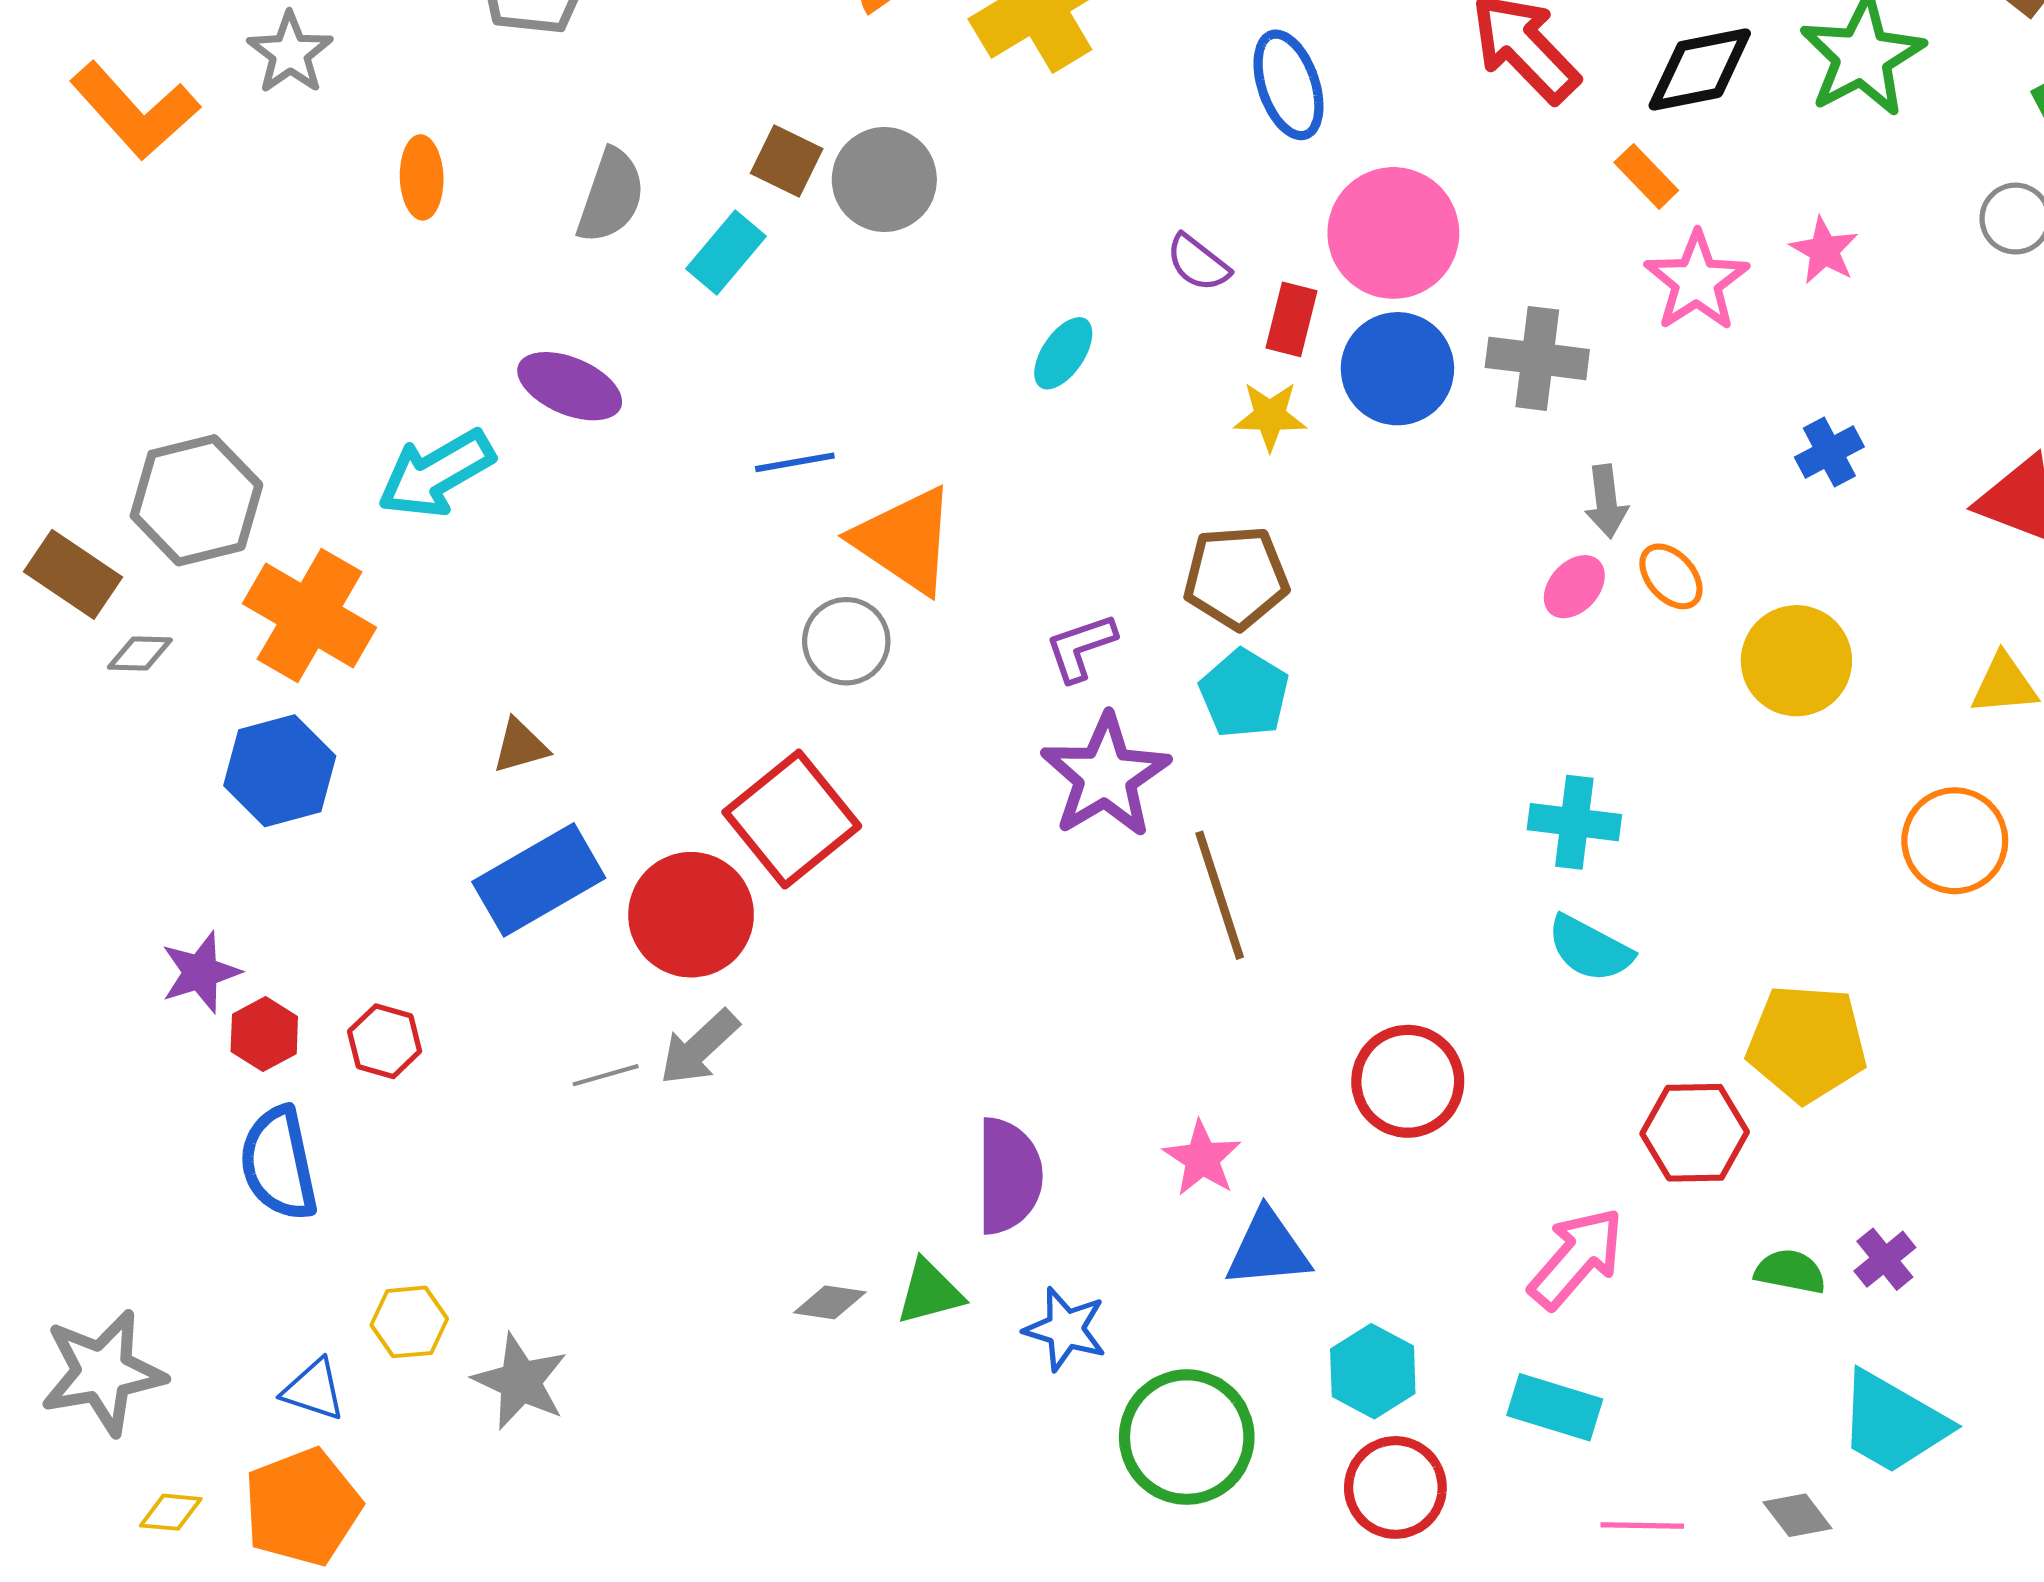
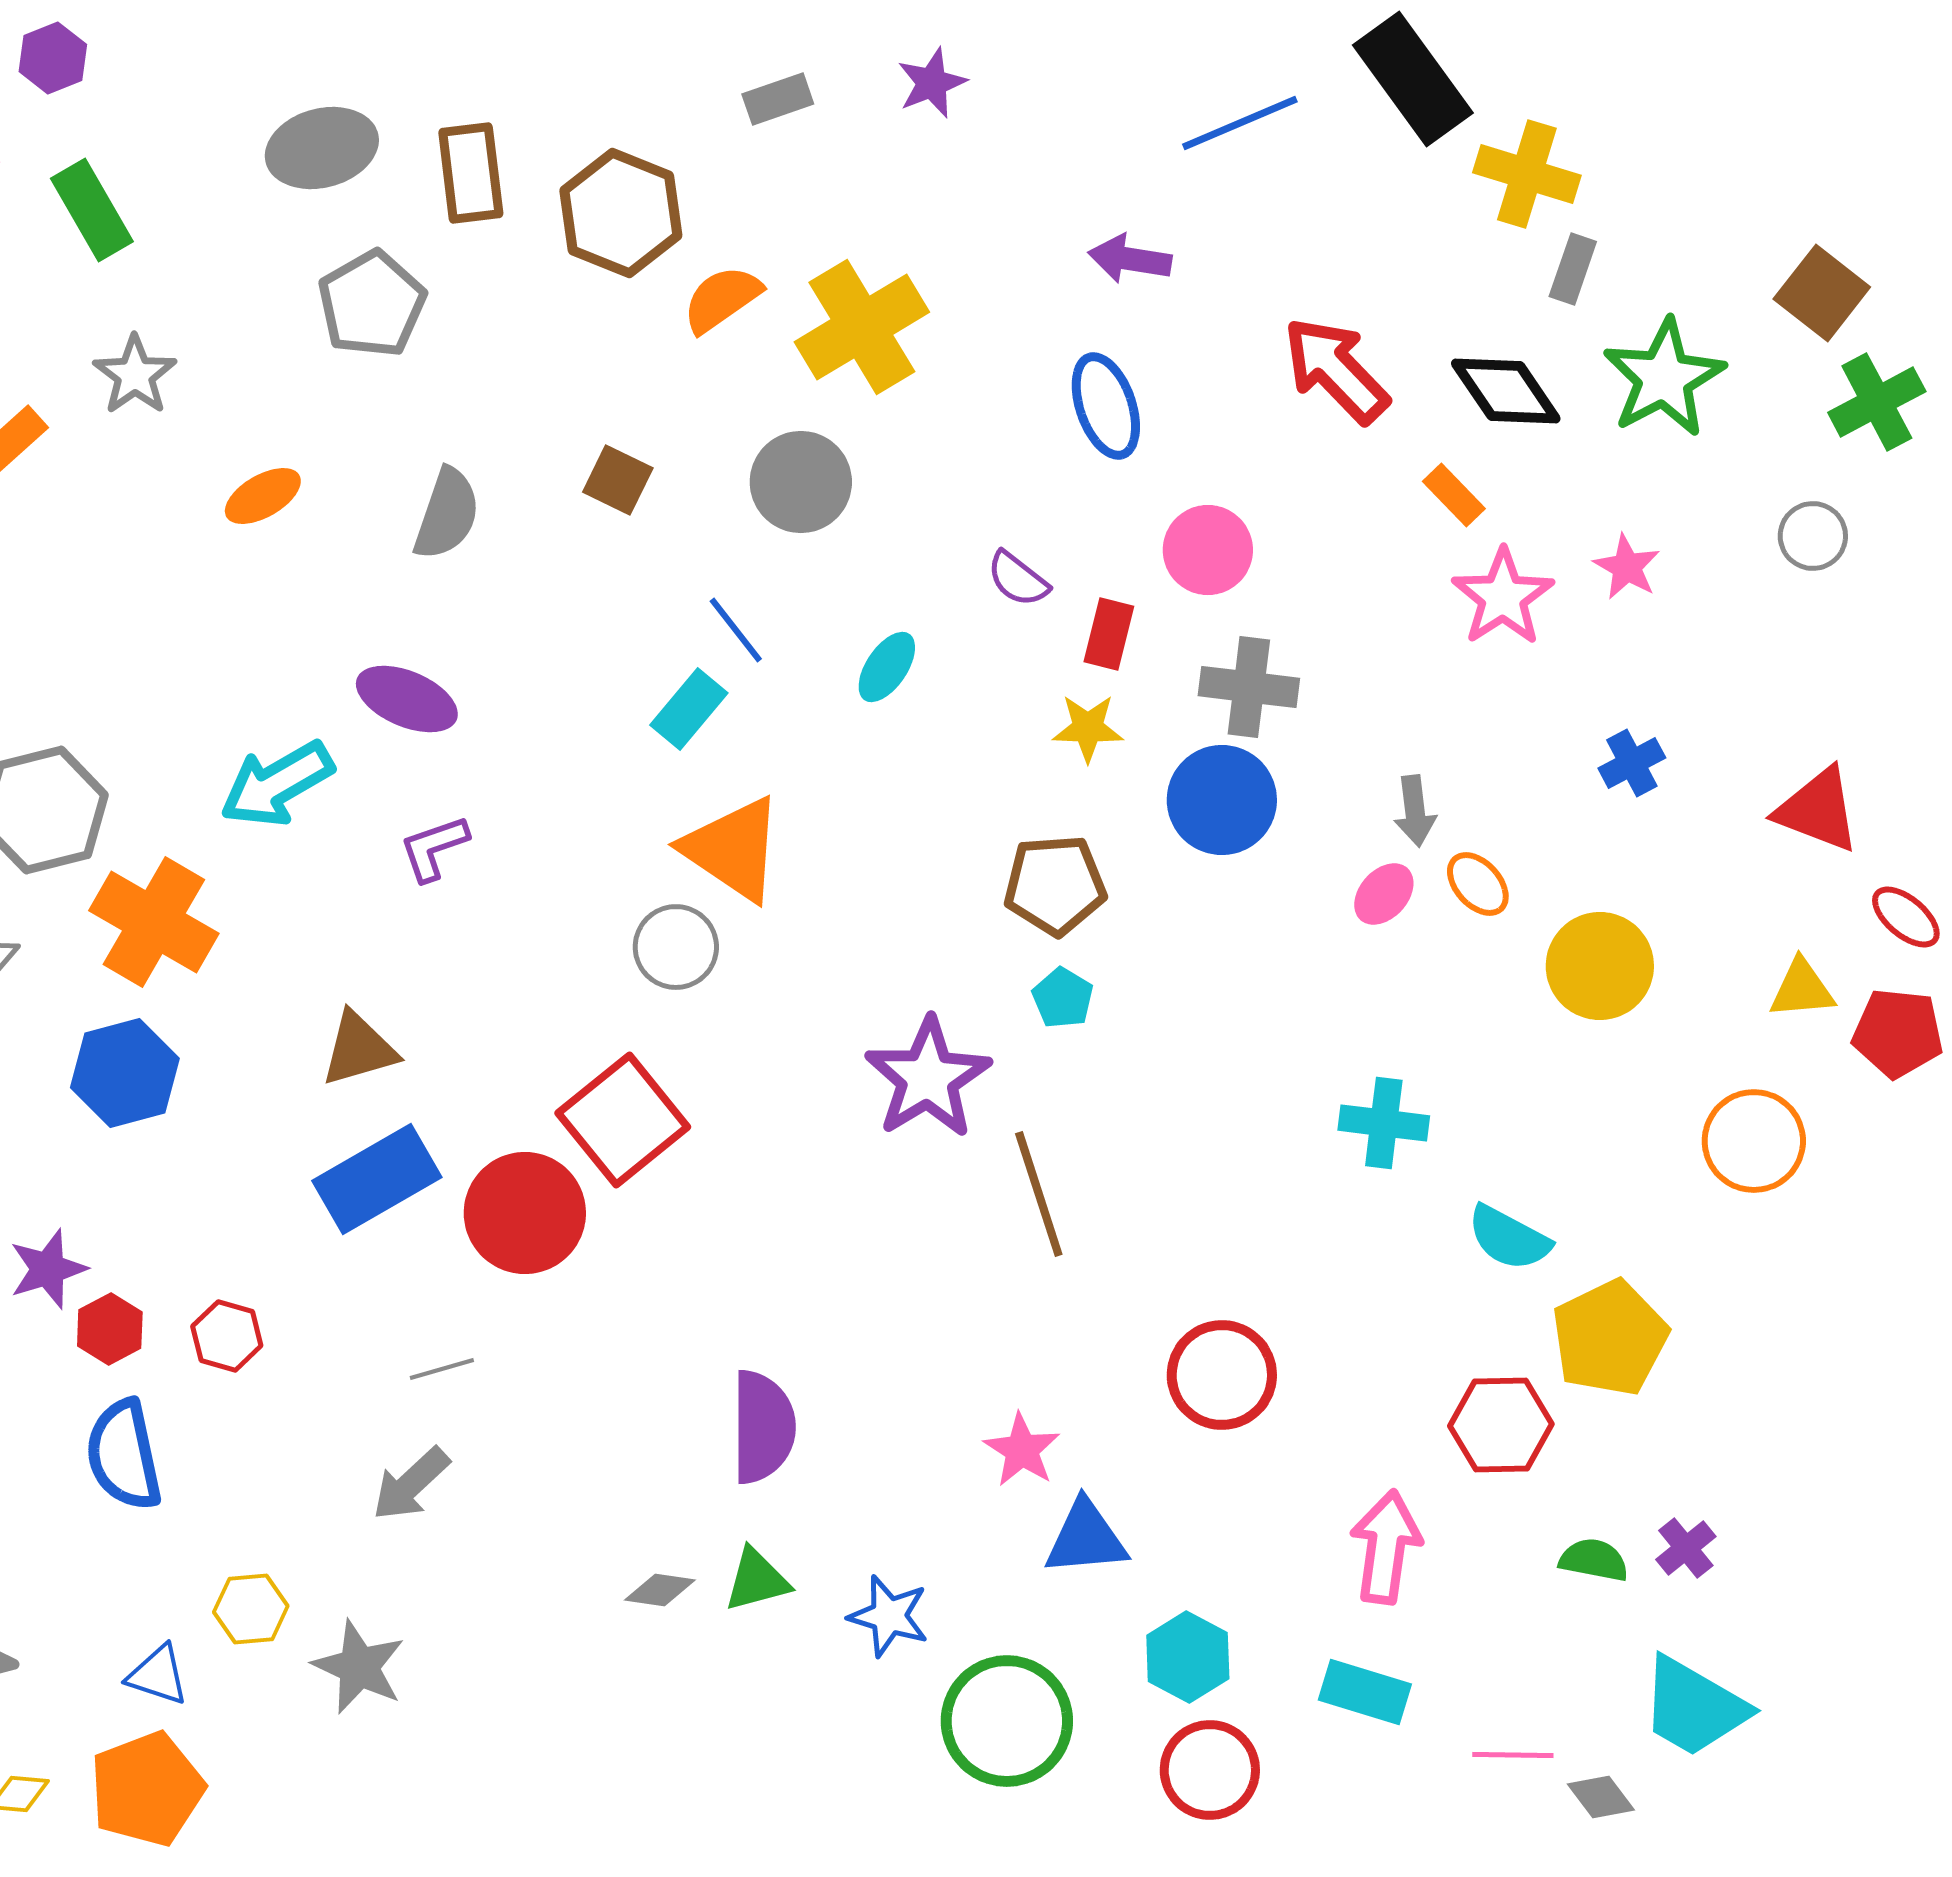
black diamond: (1700, 69) -> (1506, 391), turned 67
orange ellipse: (422, 177) -> (263, 496), turned 62
gray circle: (884, 179) -> (801, 482), moved
pink circle: (1393, 233) -> (1208, 550), size x0.7
cyan rectangle: (726, 252) -> (689, 709), moved
gray cross: (1537, 358) -> (1249, 687), moved
blue circle: (1397, 369) -> (1222, 800), moved
blue line: (795, 462) -> (736, 630), moved, turned 62
purple L-shape: (1081, 647) -> (434, 848), moved
cyan pentagon: (1244, 694) -> (1063, 998), size x0.7
brown triangle: (520, 746) -> (359, 1049), size x1.4
cyan semicircle: (1590, 949) -> (1509, 1238), moved
yellow pentagon: (1807, 1043) -> (1610, 1338), turned -30
gray arrow: (699, 1047) -> (411, 1484), moved
purple semicircle: (1009, 1176) -> (763, 1427), moved
pink arrow: (1576, 1258) -> (1386, 1547), turned -33
pink line: (1642, 1526) -> (1513, 1755), moved

